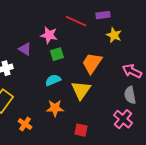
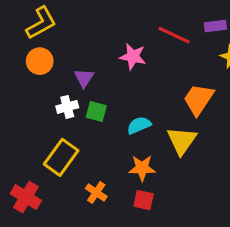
purple triangle: (25, 49) -> (84, 78), moved, turned 32
green square: (57, 54) -> (96, 111), moved, turned 32
red square: (81, 130) -> (144, 200), moved

